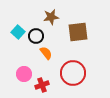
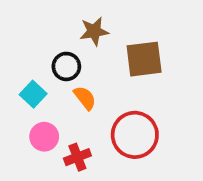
cyan square: (18, 32) -> (33, 94), moved

